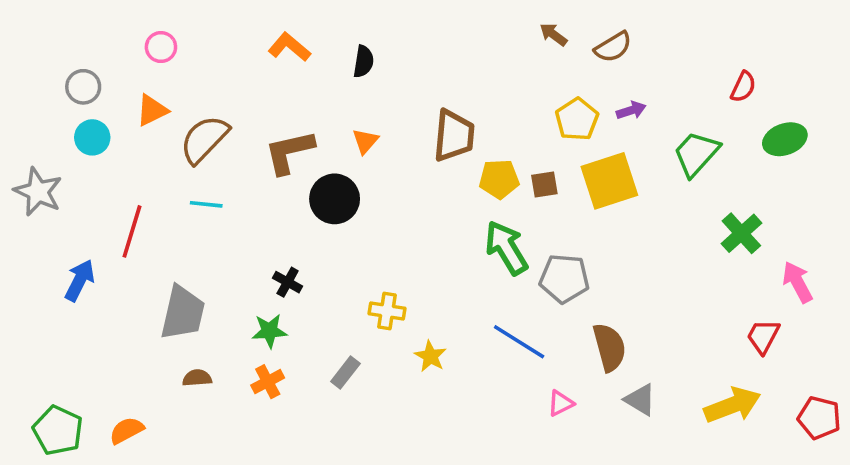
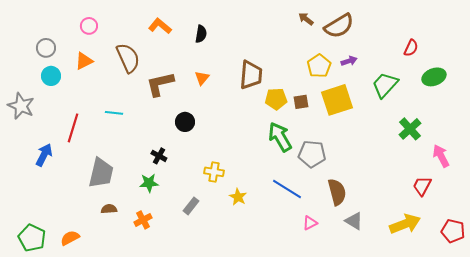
brown semicircle: (613, 47) -> (339, 26), size x1.4
brown semicircle: (204, 139) -> (128, 58), moved, turned 112
black circle: (335, 199) -> (185, 122), moved, size x0.7
orange cross: (268, 382) -> (143, 220), moved

